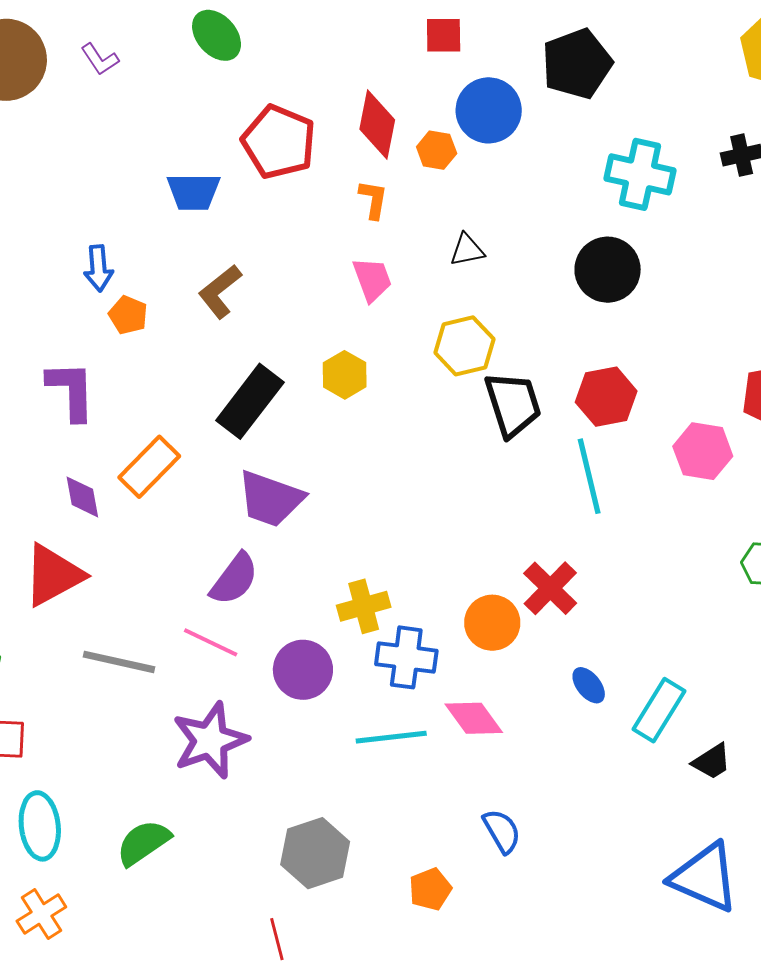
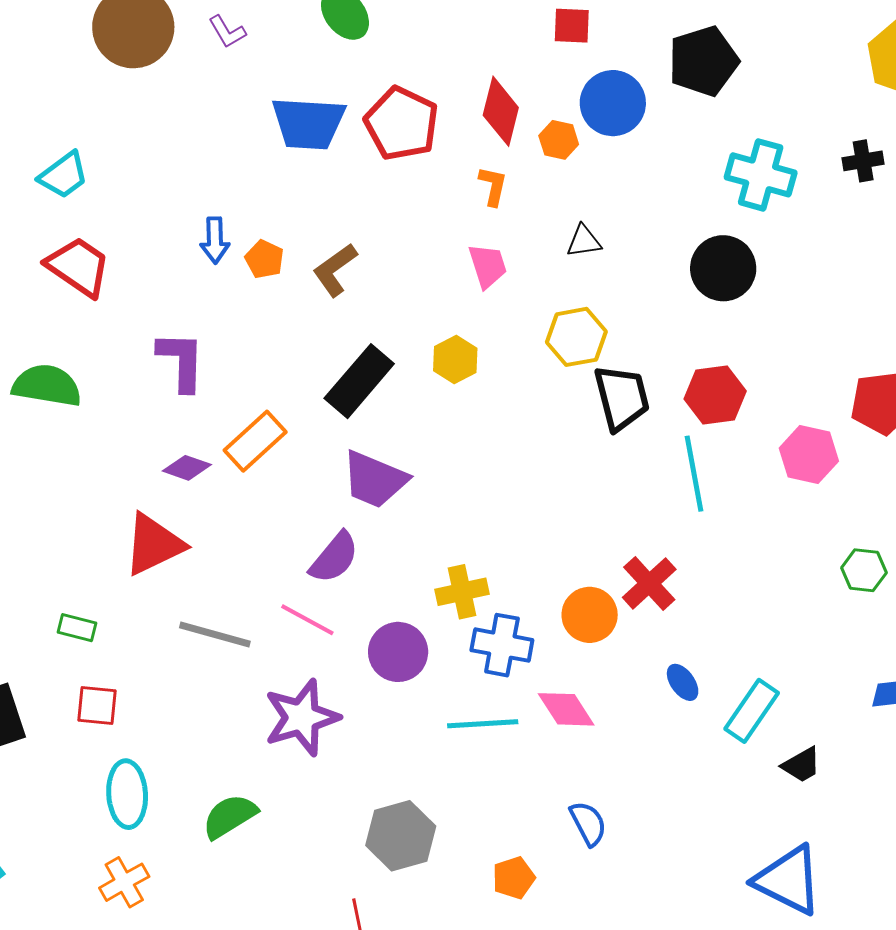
blue trapezoid: (193, 192) -> (308, 123), moved, size x1.4
orange pentagon: (128, 315) -> (264, 259), moved
purple diamond: (82, 497) -> (187, 468), turned -63

